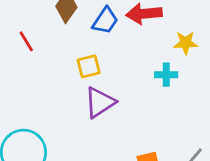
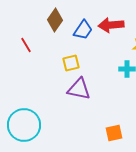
purple triangle: (100, 102) -> (79, 89), turned 45

